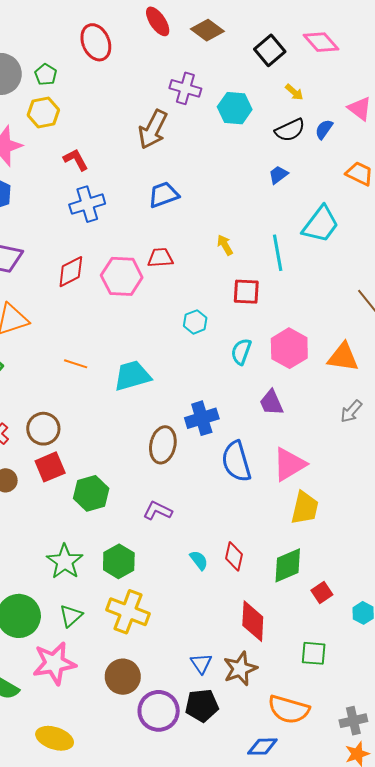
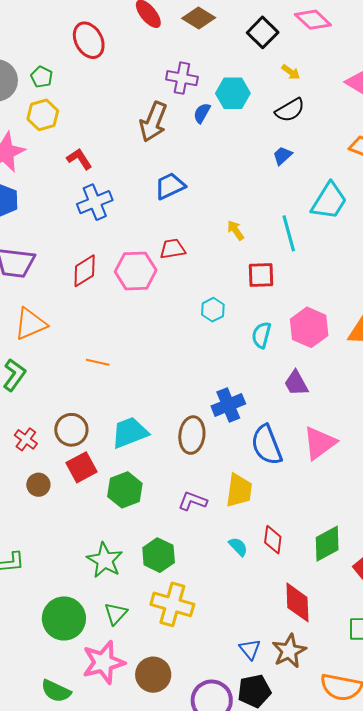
blue semicircle: (324, 129) -> (202, 113), moved
cyan trapezoid: (132, 376) -> (130, 433), moved
yellow trapezoid: (305, 508) -> (239, 491), moved
brown circle: (123, 677) -> (153, 675), moved

